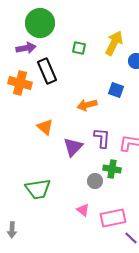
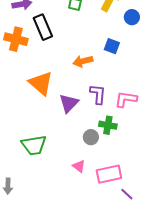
orange triangle: (45, 127) -> (41, 83), size x1.5

